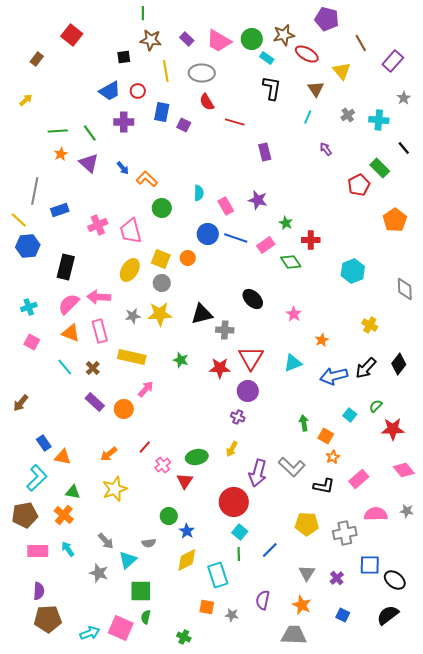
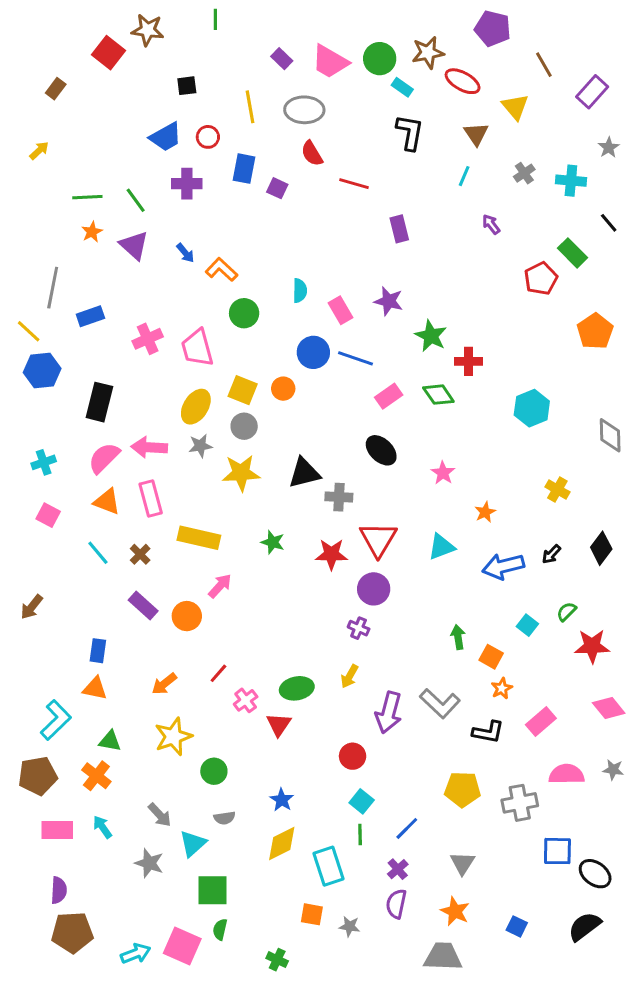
brown star: (151, 40) -> (148, 30), moved
green star: (286, 223) -> (431, 336), size x1.5
pink rectangle: (266, 245) -> (389, 396), moved
gray star: (133, 316) -> (200, 446), moved
black arrow: (366, 368) -> (551, 554), size x0.6
blue rectangle: (44, 443) -> (98, 651), moved, turned 42
red circle: (234, 502) -> (353, 756), size x0.6
green circle: (169, 516) -> (214, 771), moved
purple cross: (337, 578) -> (398, 869), moved

